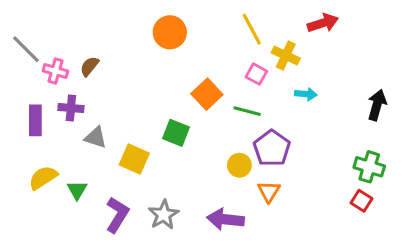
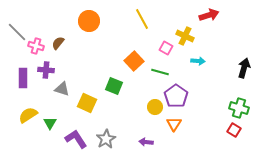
yellow line: (252, 29) -> (142, 19), moved
orange circle: (170, 32) -> (89, 21), moved
purple L-shape: (117, 215) -> (76, 139), turned -65
purple arrow: (225, 219) -> (146, 142), size x0.6

